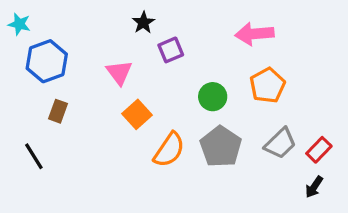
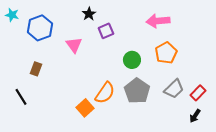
blue hexagon: (47, 61) -> (40, 28), moved
orange square: (137, 114) -> (85, 108), moved

